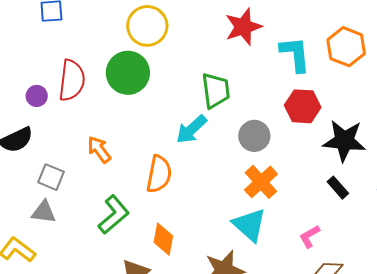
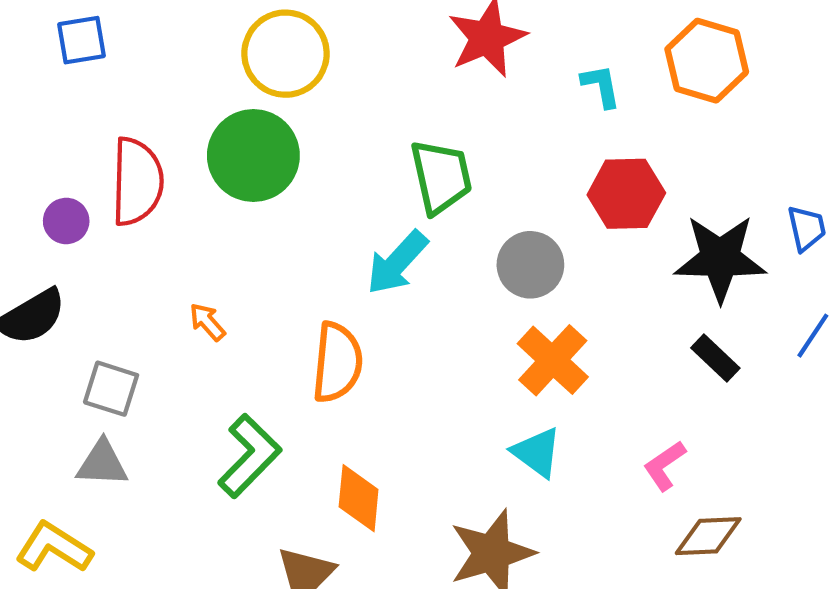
cyan L-shape: (295, 54) -> (601, 86), size x0.6
orange arrow: (99, 150) -> (207, 322), size x0.7
cyan triangle: (250, 225) -> (537, 452), size x0.7

